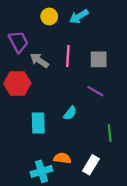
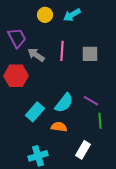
purple line: (95, 91) -> (91, 101), moved
cyan semicircle: (70, 113) -> (64, 103), size x1.5
cyan rectangle: (38, 123) -> (35, 112), turned 42
orange semicircle: (62, 158) -> (59, 127), moved

